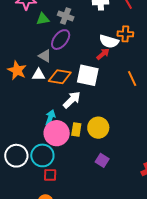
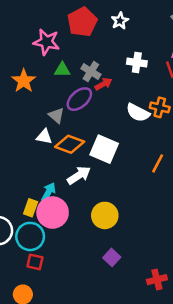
red arrow: (103, 54) -> (103, 84), moved
orange star: (17, 70) -> (24, 81), moved
orange line: (132, 79) -> (158, 163), turned 42
yellow rectangle: (76, 129) -> (31, 208), moved
purple square: (102, 160) -> (112, 257), moved

